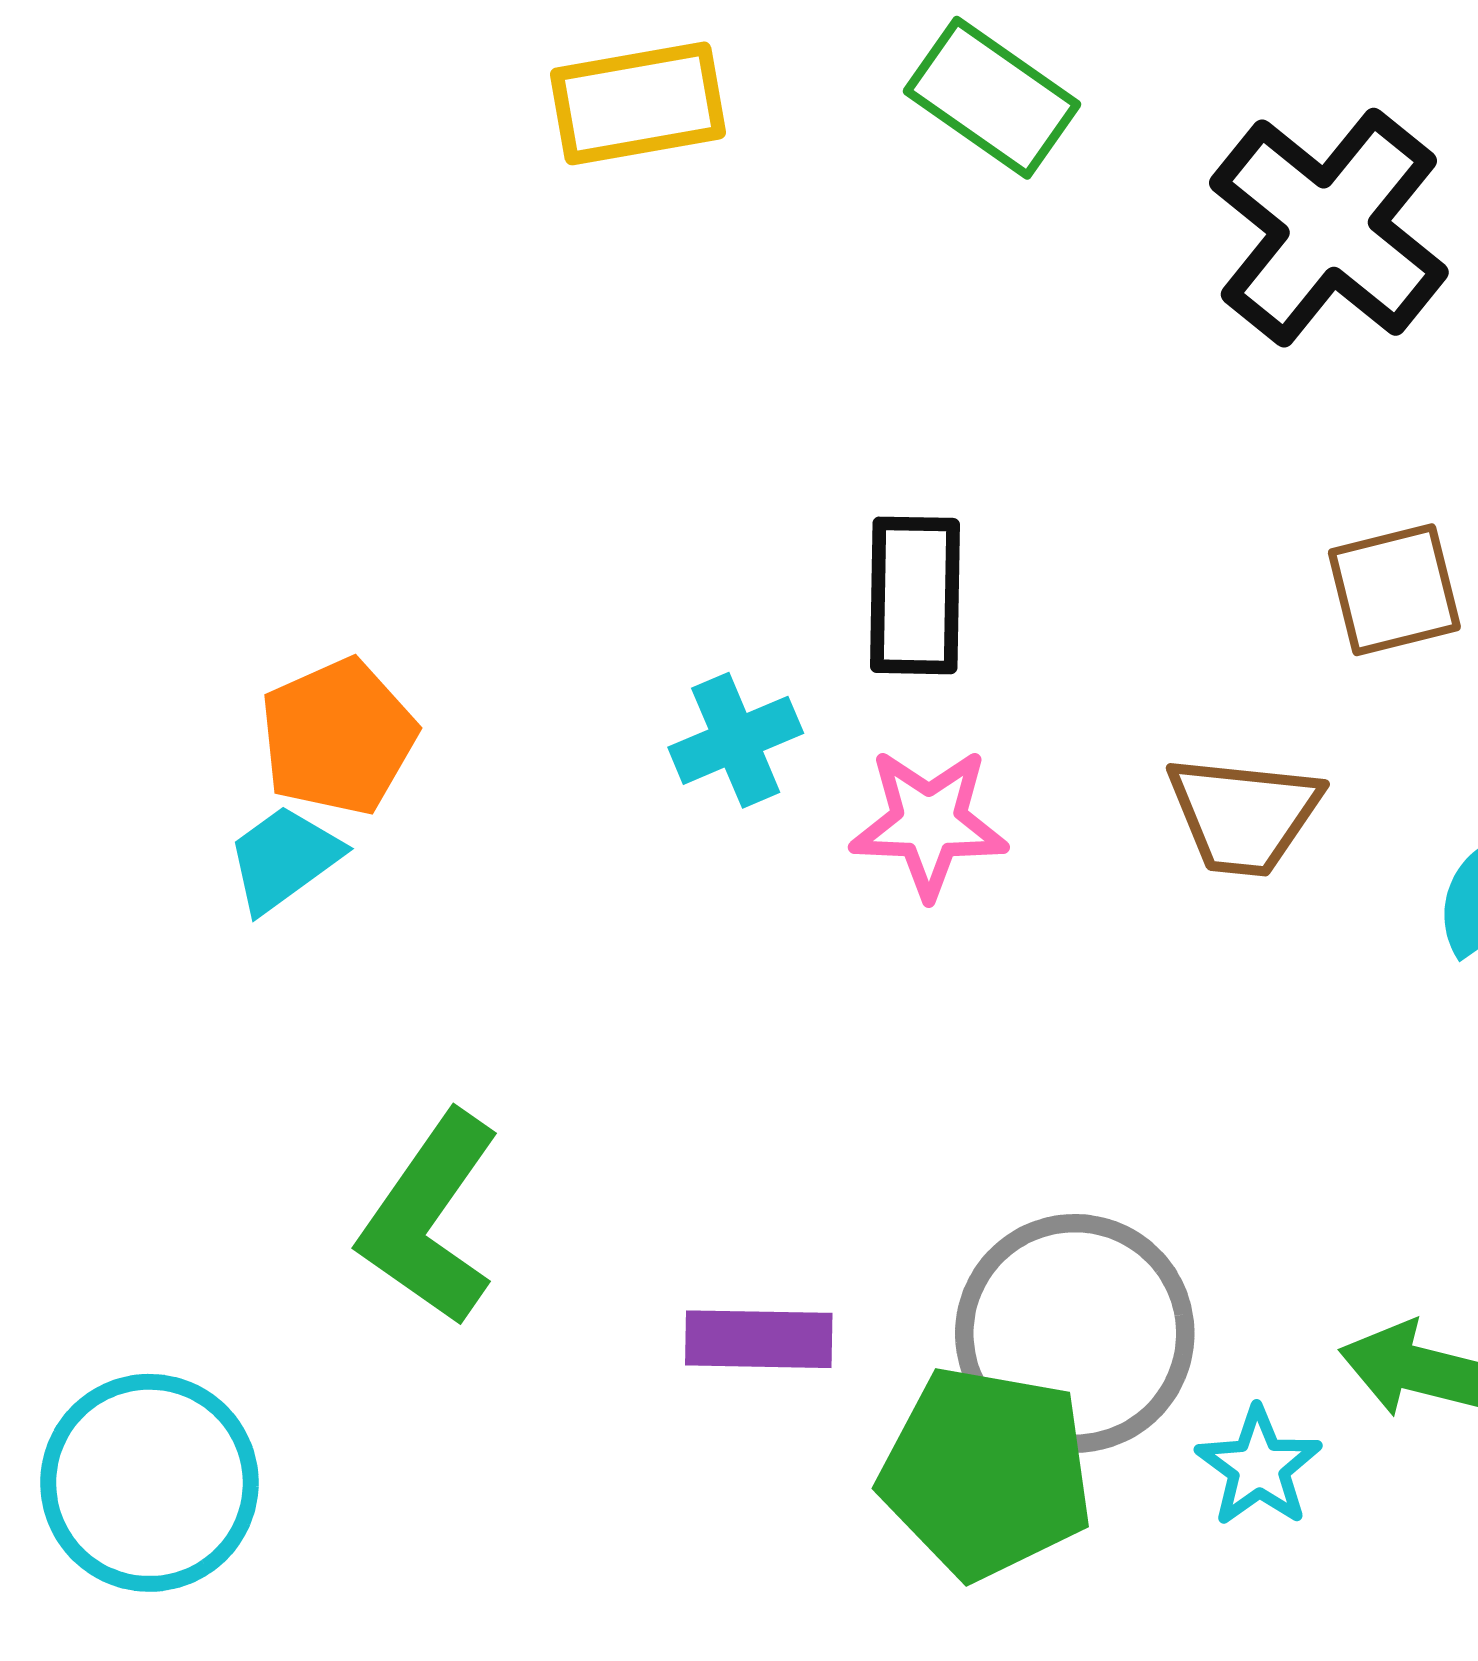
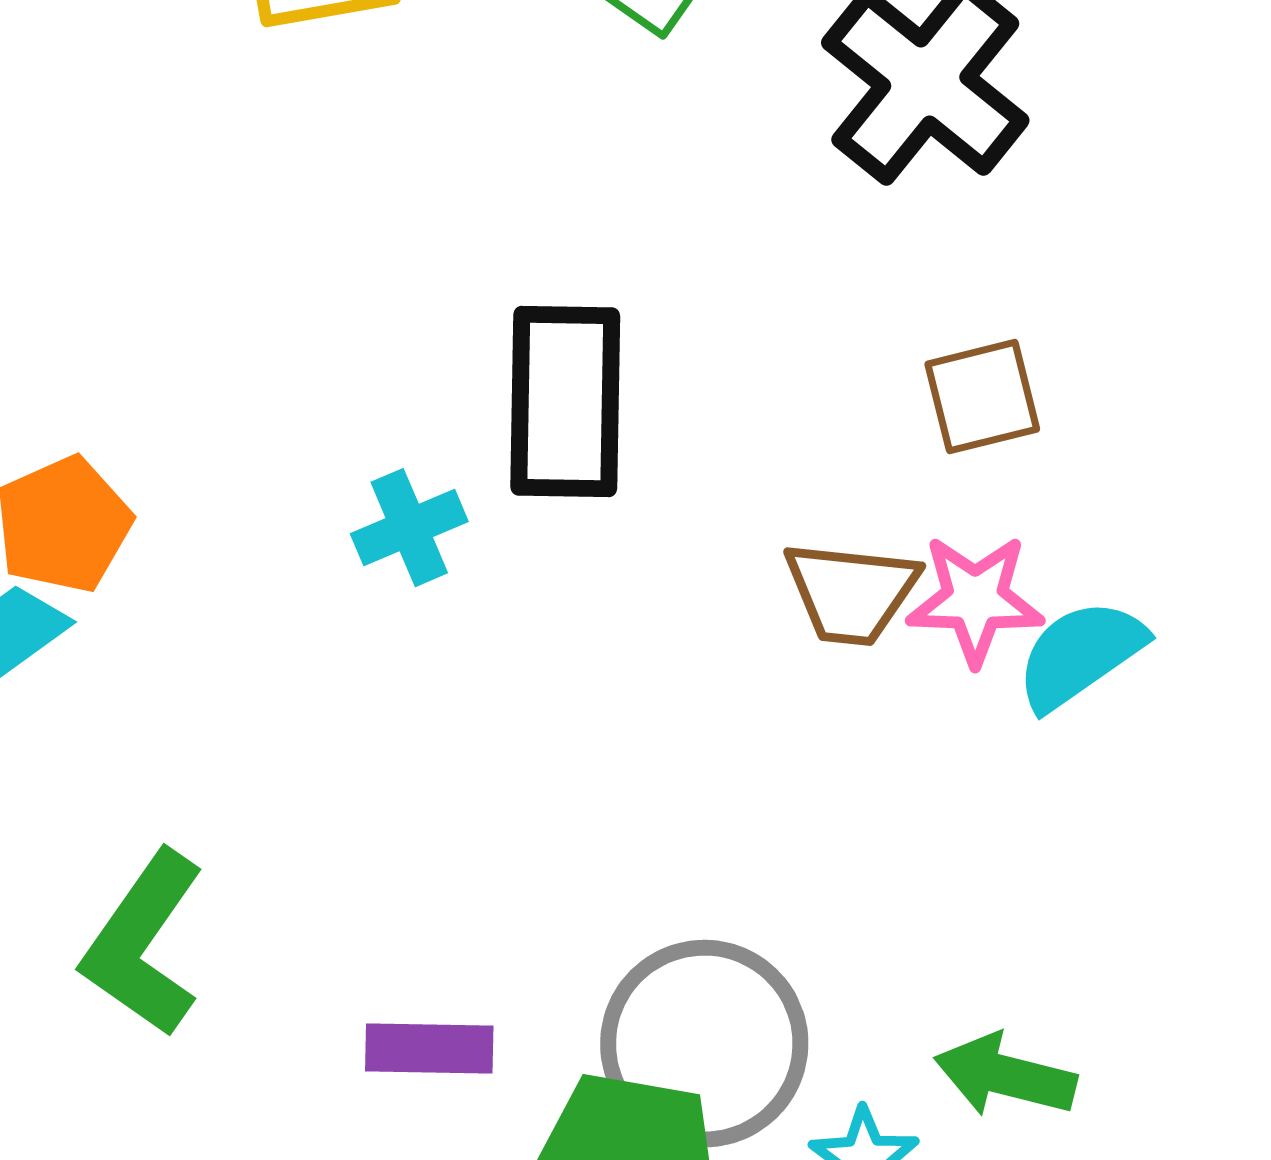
black rectangle: (915, 595) -> (565, 402), size x1.4
pink star: (929, 823) -> (975, 600), moved

